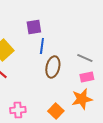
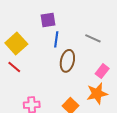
gray line: (85, 58) -> (93, 38), moved
pink rectangle: (87, 77) -> (102, 71), turned -40

